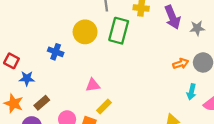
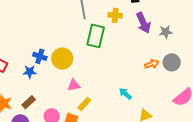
yellow circle: (85, 32) -> (62, 58), moved
blue star: (27, 78) -> (30, 72), moved
cyan arrow: (191, 92) -> (125, 94), moved, turned 120

